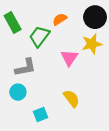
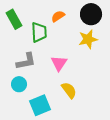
green trapezoid: (39, 36) -> (39, 32), turned 140
pink triangle: (69, 58) -> (59, 63), moved
cyan square: (40, 115) -> (40, 105), size x1.5

